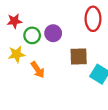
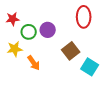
brown square: (79, 56) -> (71, 51), turned -36

